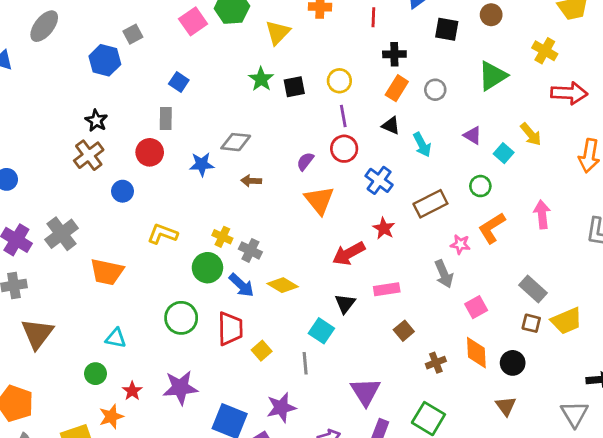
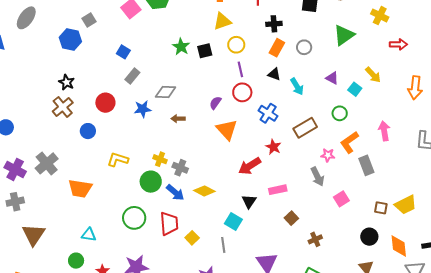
yellow triangle: (278, 33) -> (222, 21), moved, turned 30
red arrow: (569, 93) -> (398, 44), size x0.7
gray rectangle: (166, 119) -> (132, 76), moved, turned 42
gray rectangle: (533, 289) -> (366, 165), moved, turned 30
orange diamond: (476, 353) -> (399, 246), moved

